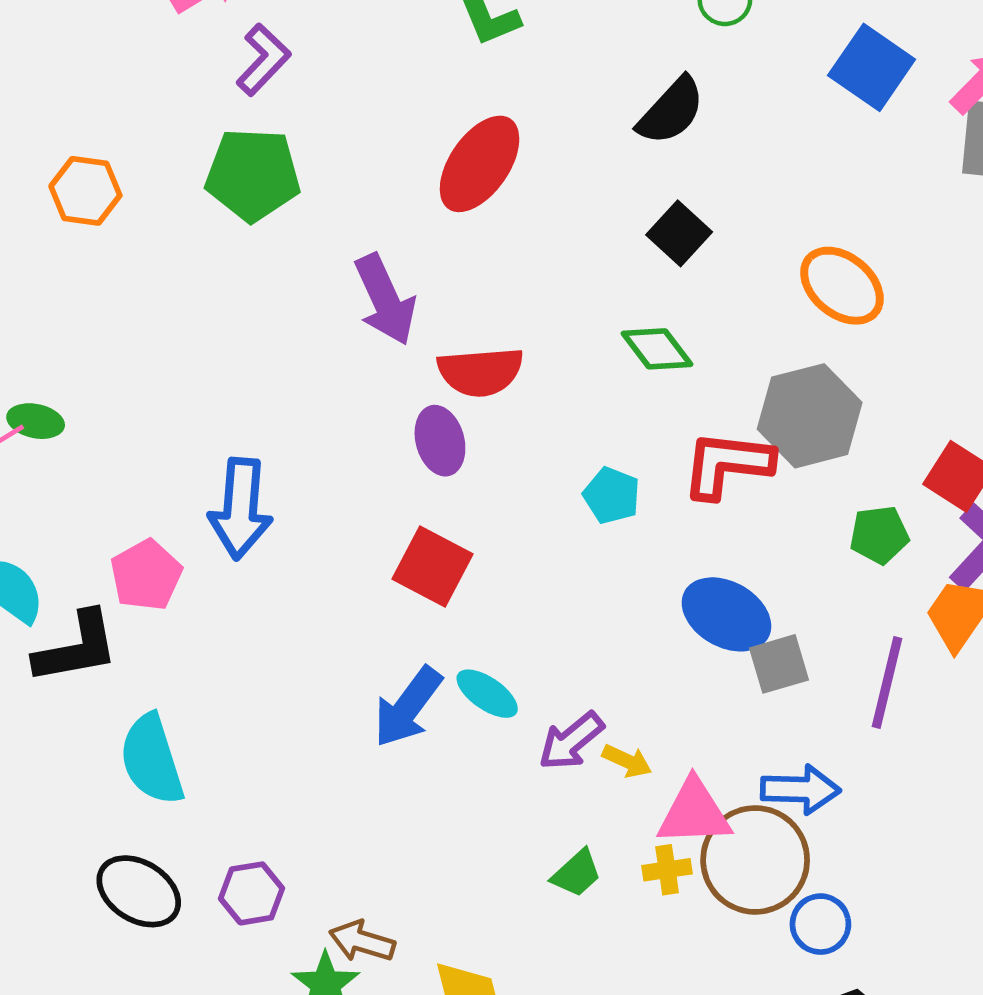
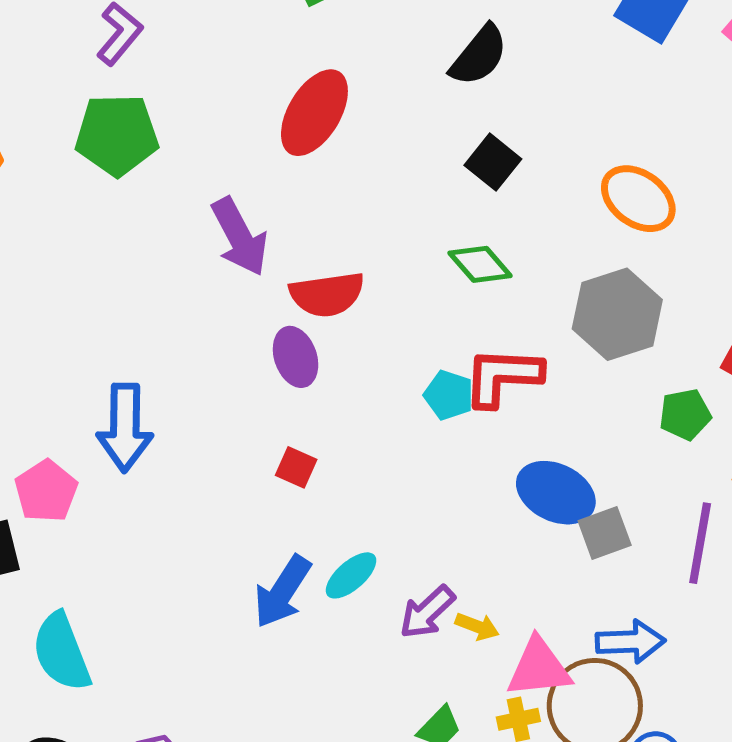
red L-shape: (727, 464) -> (503, 377), moved
red square: (433, 566) -> (296, 467), size x0.6
cyan ellipse: (487, 694) -> (351, 575), turned -72

